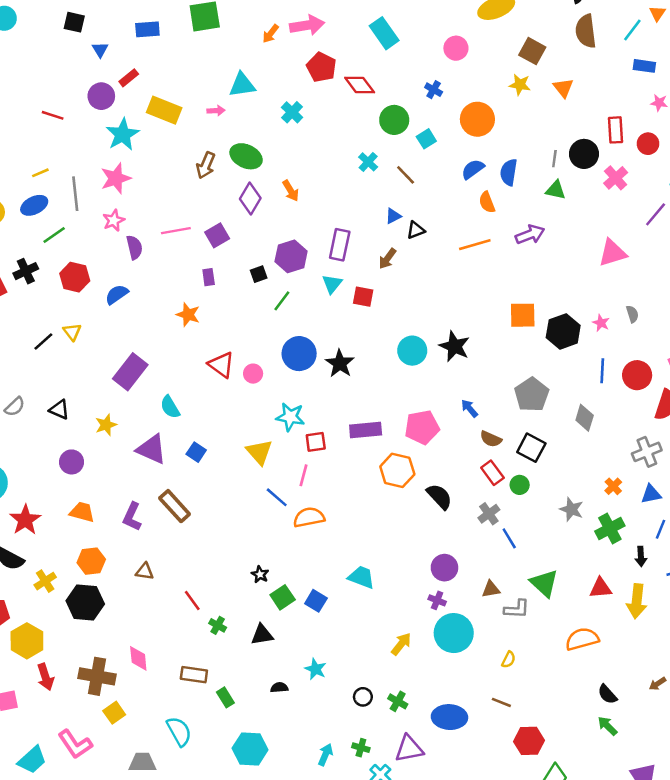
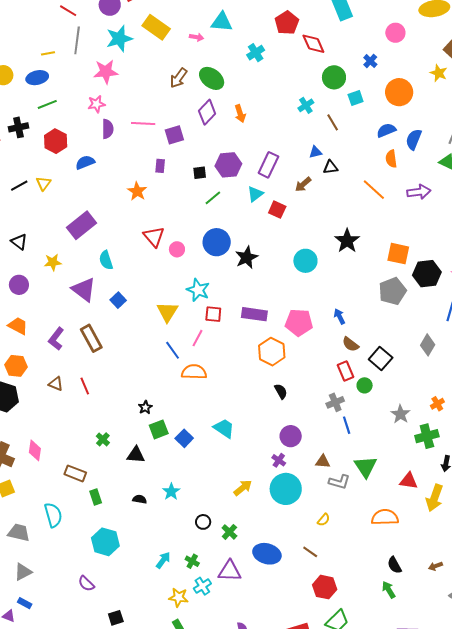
gray line: (75, 194) -> (77, 40), moved
orange line: (475, 245) -> (374, 190), turned 45
black star: (454, 346) -> (347, 241), moved
gray pentagon: (532, 395) -> (392, 291), moved
black semicircle: (439, 496) -> (281, 391), moved, size x0.7
red line: (192, 600) -> (85, 386), moved

